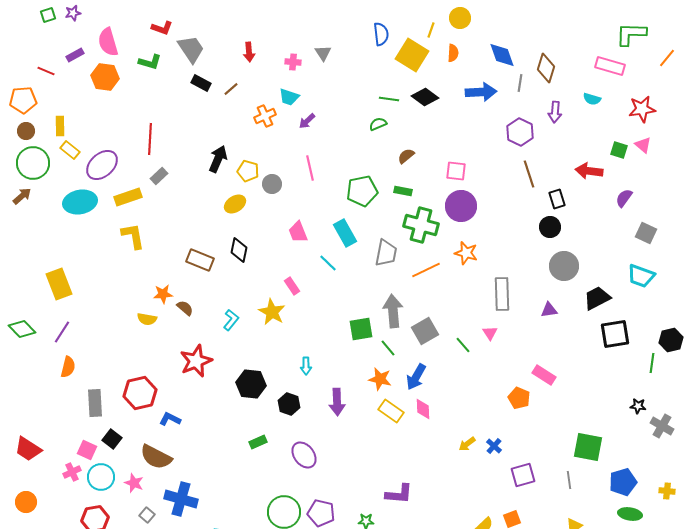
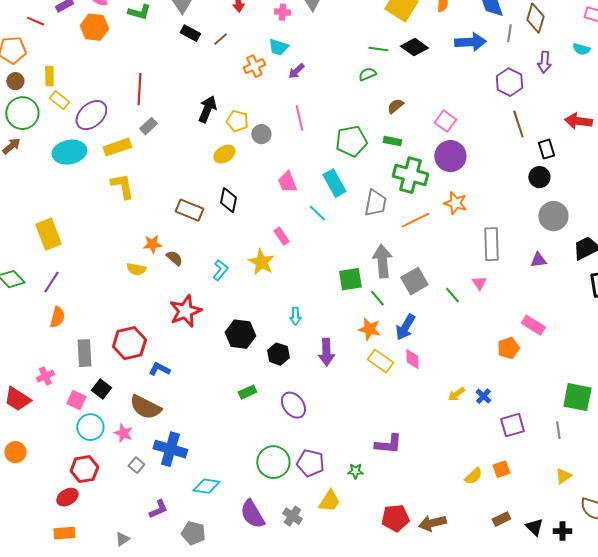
pink square: (456, 171) -> (445, 121), turned 30
orange pentagon: (519, 398) -> (508, 348), turned 30
pink cross: (72, 472) -> (45, 376), moved

